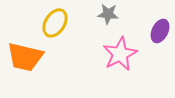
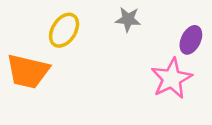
pink star: (120, 54) -> (172, 79), moved

